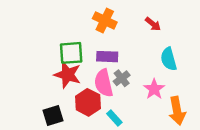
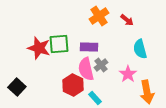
orange cross: (105, 20) -> (99, 16), moved, turned 30
red star: (67, 75) -> (39, 48), moved
black square: (53, 116) -> (17, 87), moved, turned -30

